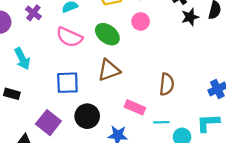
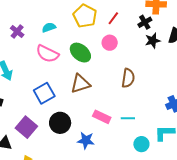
blue square: (67, 83) -> (44, 93), turned -30
brown semicircle: (167, 84) -> (128, 78), moved
cyan line: (161, 122) -> (128, 118), moved

